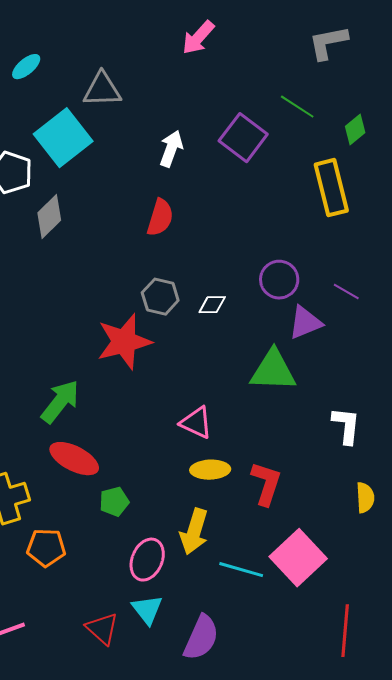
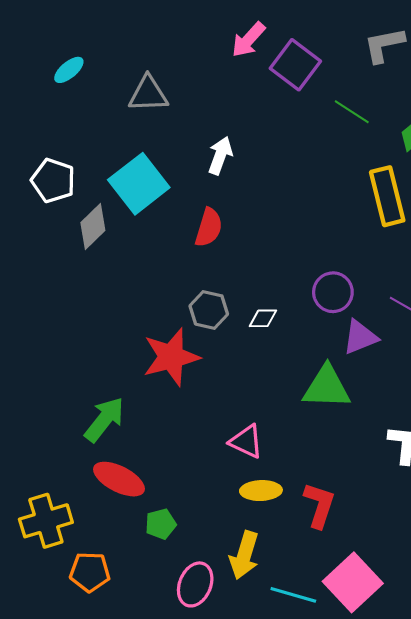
cyan square: (63, 138) -> (139, 184), moved
purple square: (243, 138) -> (295, 65), moved

